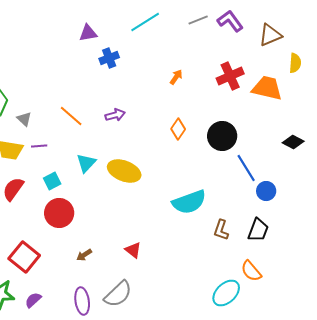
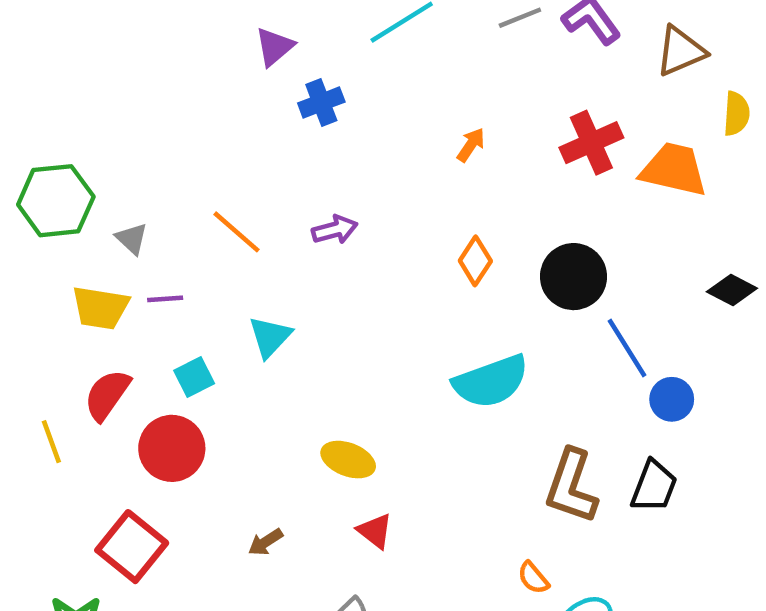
purple triangle: (88, 33) -> (274, 47), turned -30
yellow ellipse: (124, 171) -> (348, 460), moved, size x0.7
cyan semicircle: (189, 202) -> (491, 381), moved
red circle: (59, 213) -> (172, 448), moved
brown L-shape: (221, 230) -> (571, 486), size x1.6
orange semicircle: (251, 271) -> (533, 578), moved, size x0.7

